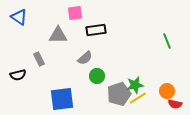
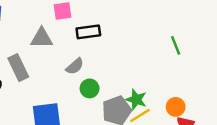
gray rectangle: (39, 59) -> (18, 68), size x1.5
green star: (135, 85) -> (136, 100), turned 30

